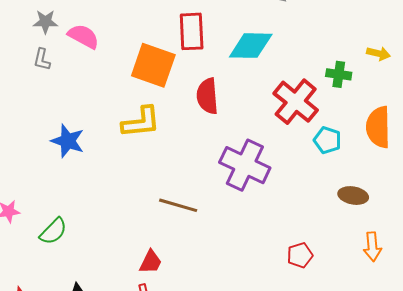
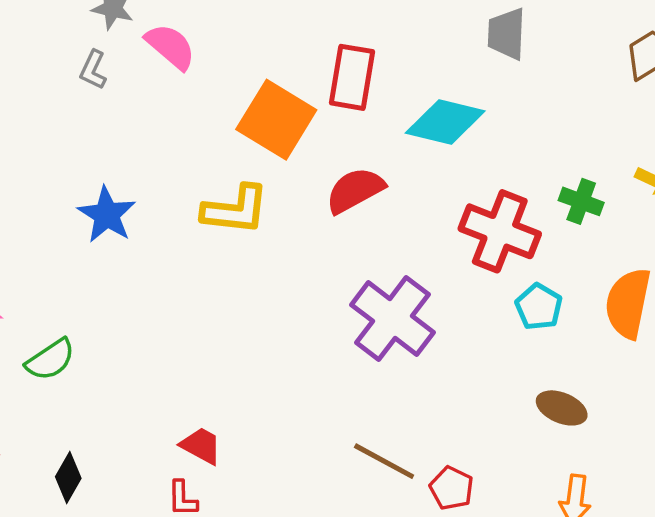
red semicircle: (207, 96) -> (355, 190), turned 54
red cross: (296, 102) -> (500, 231), turned -30
brown line: (178, 205) -> (384, 461), moved
red pentagon: (300, 255) -> (452, 488), turned 30
red trapezoid: (151, 262) -> (201, 446), turned -100

